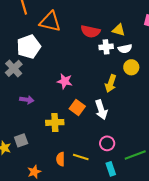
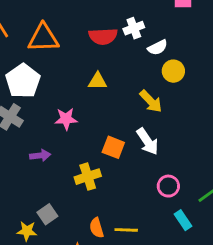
yellow triangle: (119, 30) -> (98, 81), moved
white cross: (106, 47) -> (134, 28), moved
pink star: (65, 81) -> (66, 119), moved
yellow arrow: (111, 83) -> (151, 101), turned -48
yellow line: (81, 157) -> (126, 230), moved
orange semicircle: (60, 159) -> (97, 228), moved

